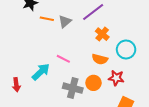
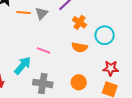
red star: (116, 78) -> (111, 68), moved
orange circle: (93, 83) -> (79, 82), moved
gray cross: (73, 88) -> (43, 83), moved

